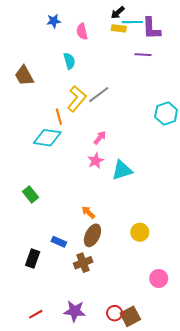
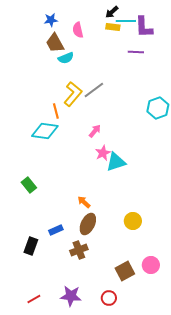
cyan semicircle: (69, 61) -> (66, 58), turned 84
brown trapezoid: (24, 76) -> (55, 43), moved
pink star: (96, 161) -> (103, 153), moved
blue rectangle: (59, 242) -> (56, 230), turned -48
brown square: (130, 316) -> (125, 271), moved

